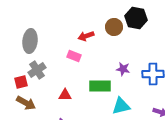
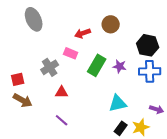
black hexagon: (136, 18) -> (148, 45), moved
gray ellipse: (30, 41) -> (34, 19), moved, turned -30
gray cross: (37, 70) -> (50, 67), moved
green rectangle: (100, 86) -> (97, 65), moved, turned -60

